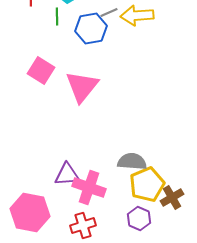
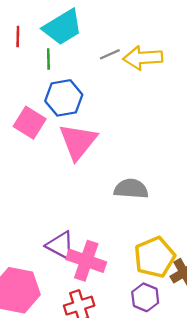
blue hexagon: (91, 28) -> (64, 98), moved
gray semicircle: (132, 162) -> (131, 189), moved
purple triangle: (67, 174) -> (60, 245), turned 32

